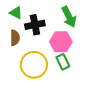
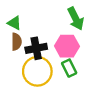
green triangle: (16, 13) -> (14, 23), moved
black cross: (35, 25) -> (36, 48), moved

